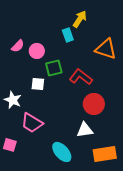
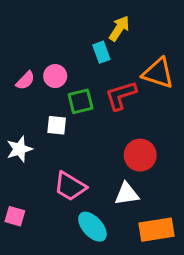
pink semicircle: (18, 46) -> (25, 81), moved
red L-shape: (81, 77) -> (121, 95), moved, turned -55
white star: (13, 100) -> (19, 149), turned 30
pink trapezoid: (32, 123) -> (70, 186), moved

